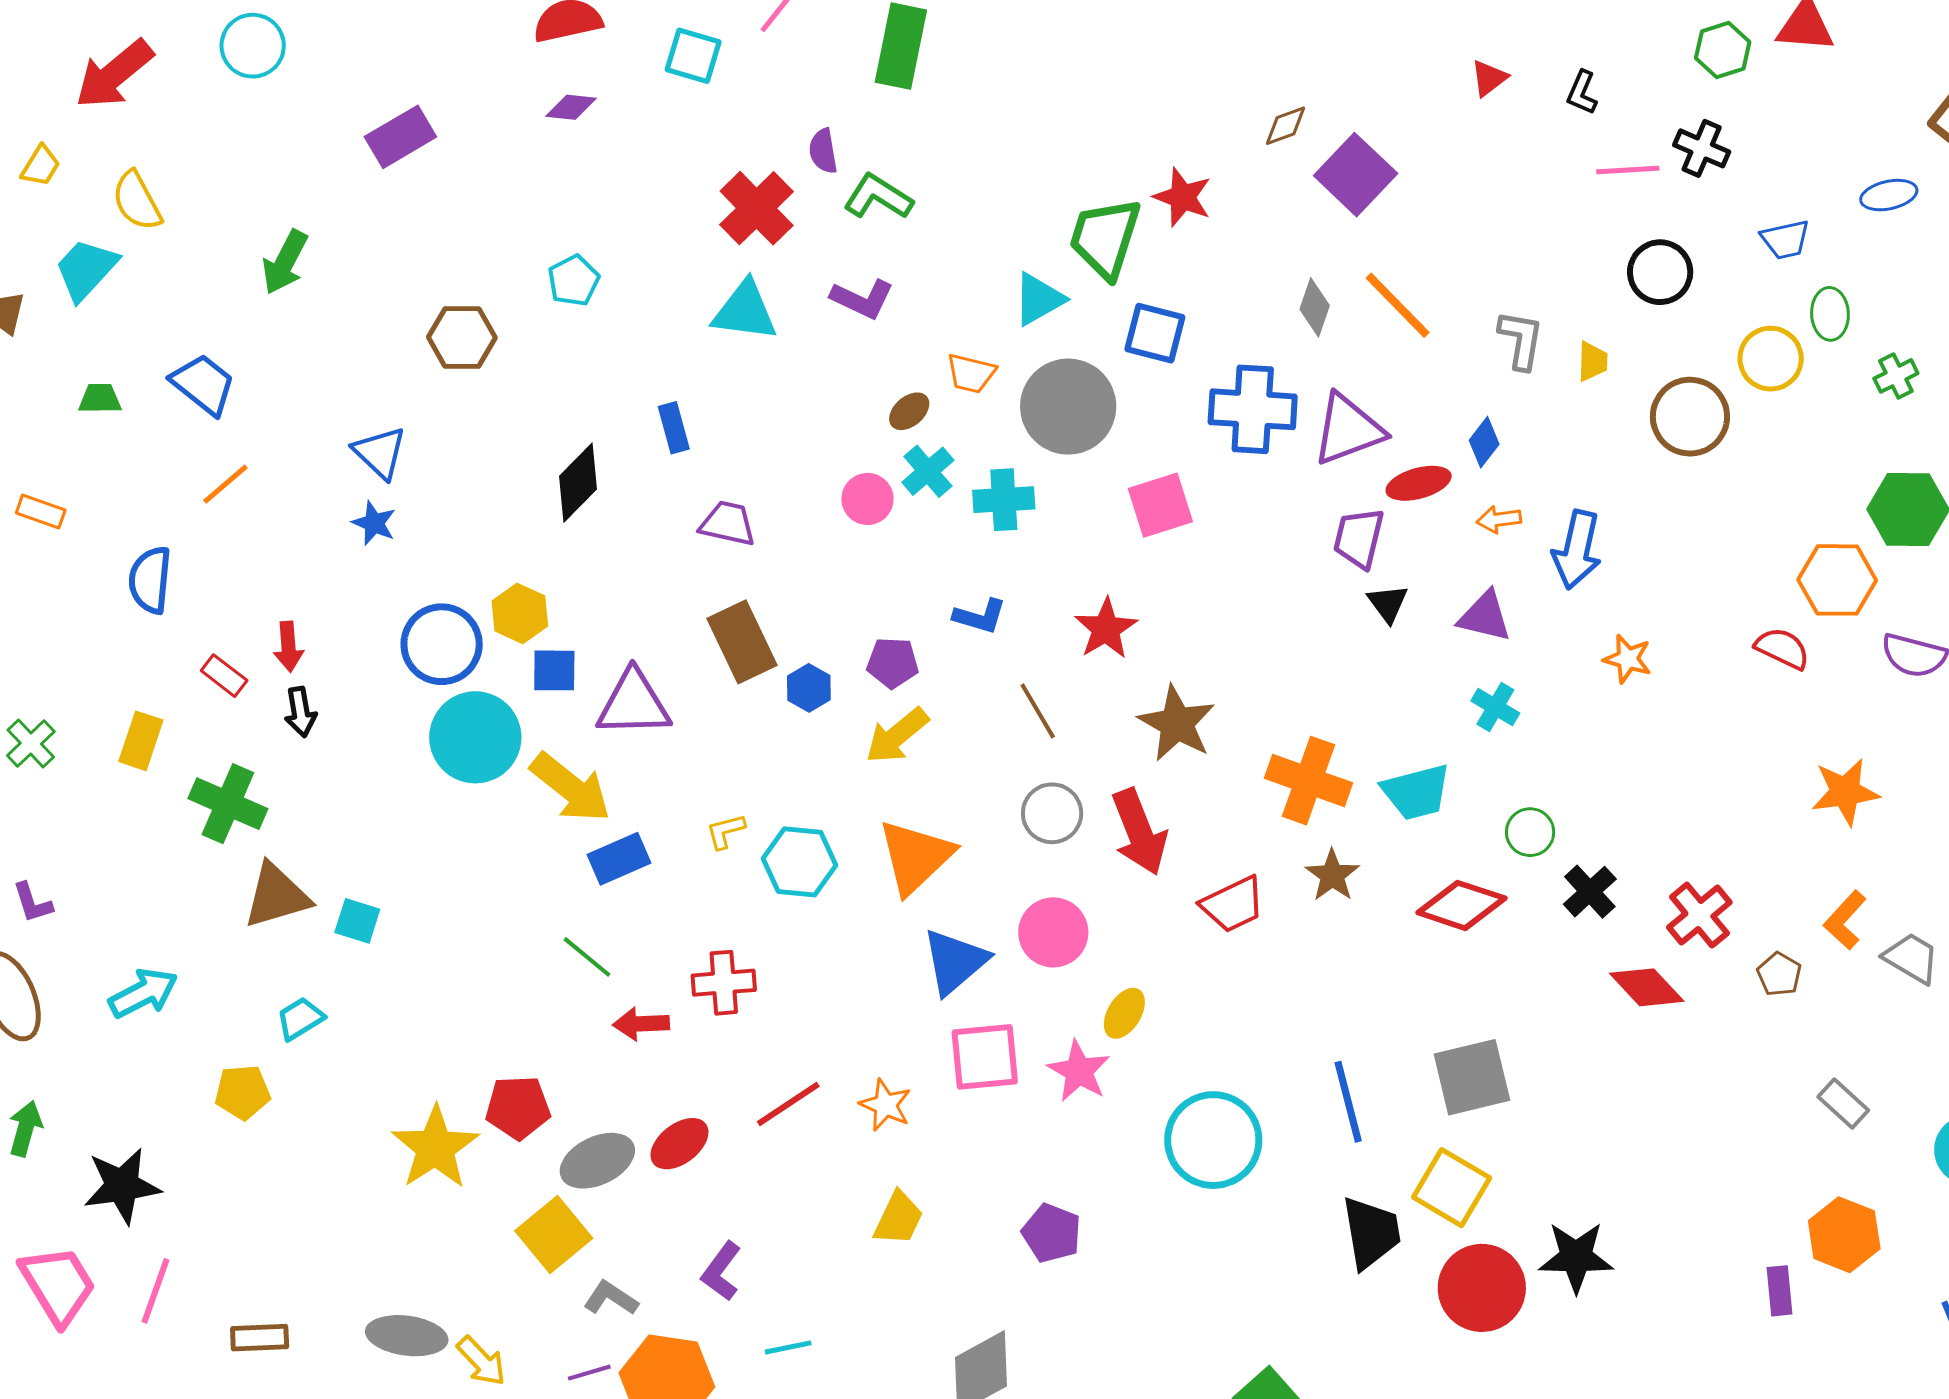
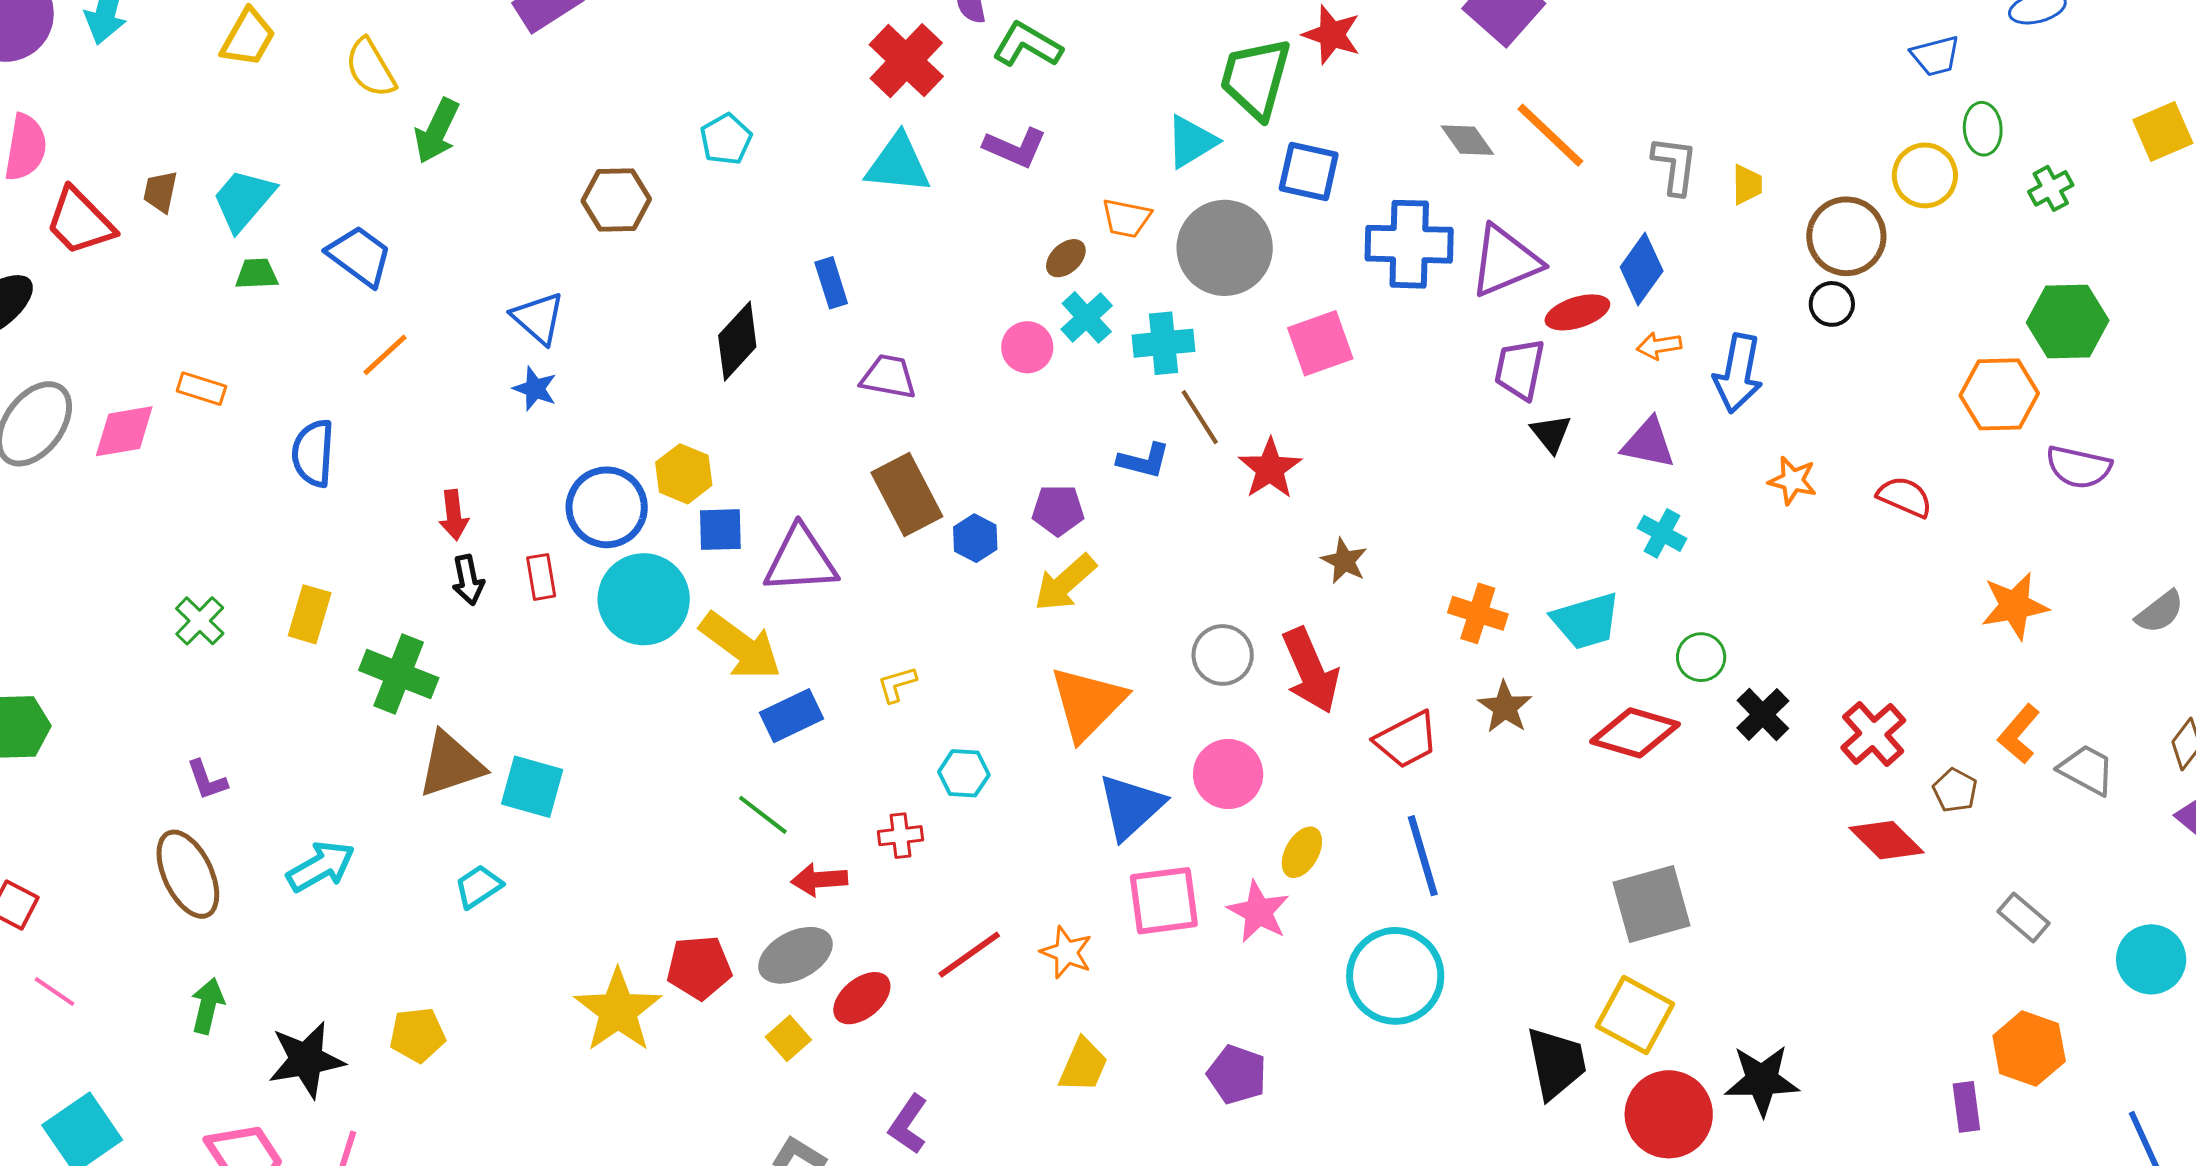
yellow trapezoid: (41, 166) -> (248, 38), moved, size x1.4
yellow semicircle: (137, 201) -> (370, 68), moved
cyan trapezoid: (86, 269) -> (244, 200), moved
black circle: (1660, 272) -> (1832, 304), moved, size x0.7
gray diamond: (1315, 307) -> (1467, 140), turned -52
blue diamond: (1484, 442) -> (1642, 269), size x1.4
red semicircle: (1782, 648) -> (1905, 497), moved
red rectangle: (224, 676) -> (541, 577), moved, turned 45
brown line: (1038, 711) -> (1200, 417), moved
brown star: (1177, 724) -> (1344, 561), size x0.6
orange cross: (1308, 781) -> (1478, 613), size x0.7
cyan hexagon: (800, 862) -> (964, 773), moved, size x0.7
cyan square: (357, 921) -> (532, 787), size x1.4
red cross: (724, 983) -> (900, 836), size x0.7
red diamond: (1647, 987) -> (1886, 840), moved
yellow pentagon: (243, 1092) -> (417, 1035), moved
blue line: (1348, 1102) -> (1423, 856), moved
gray ellipse: (597, 1161) -> (795, 955), moved
yellow square: (554, 1234) -> (788, 1038), moved, size x0.6

